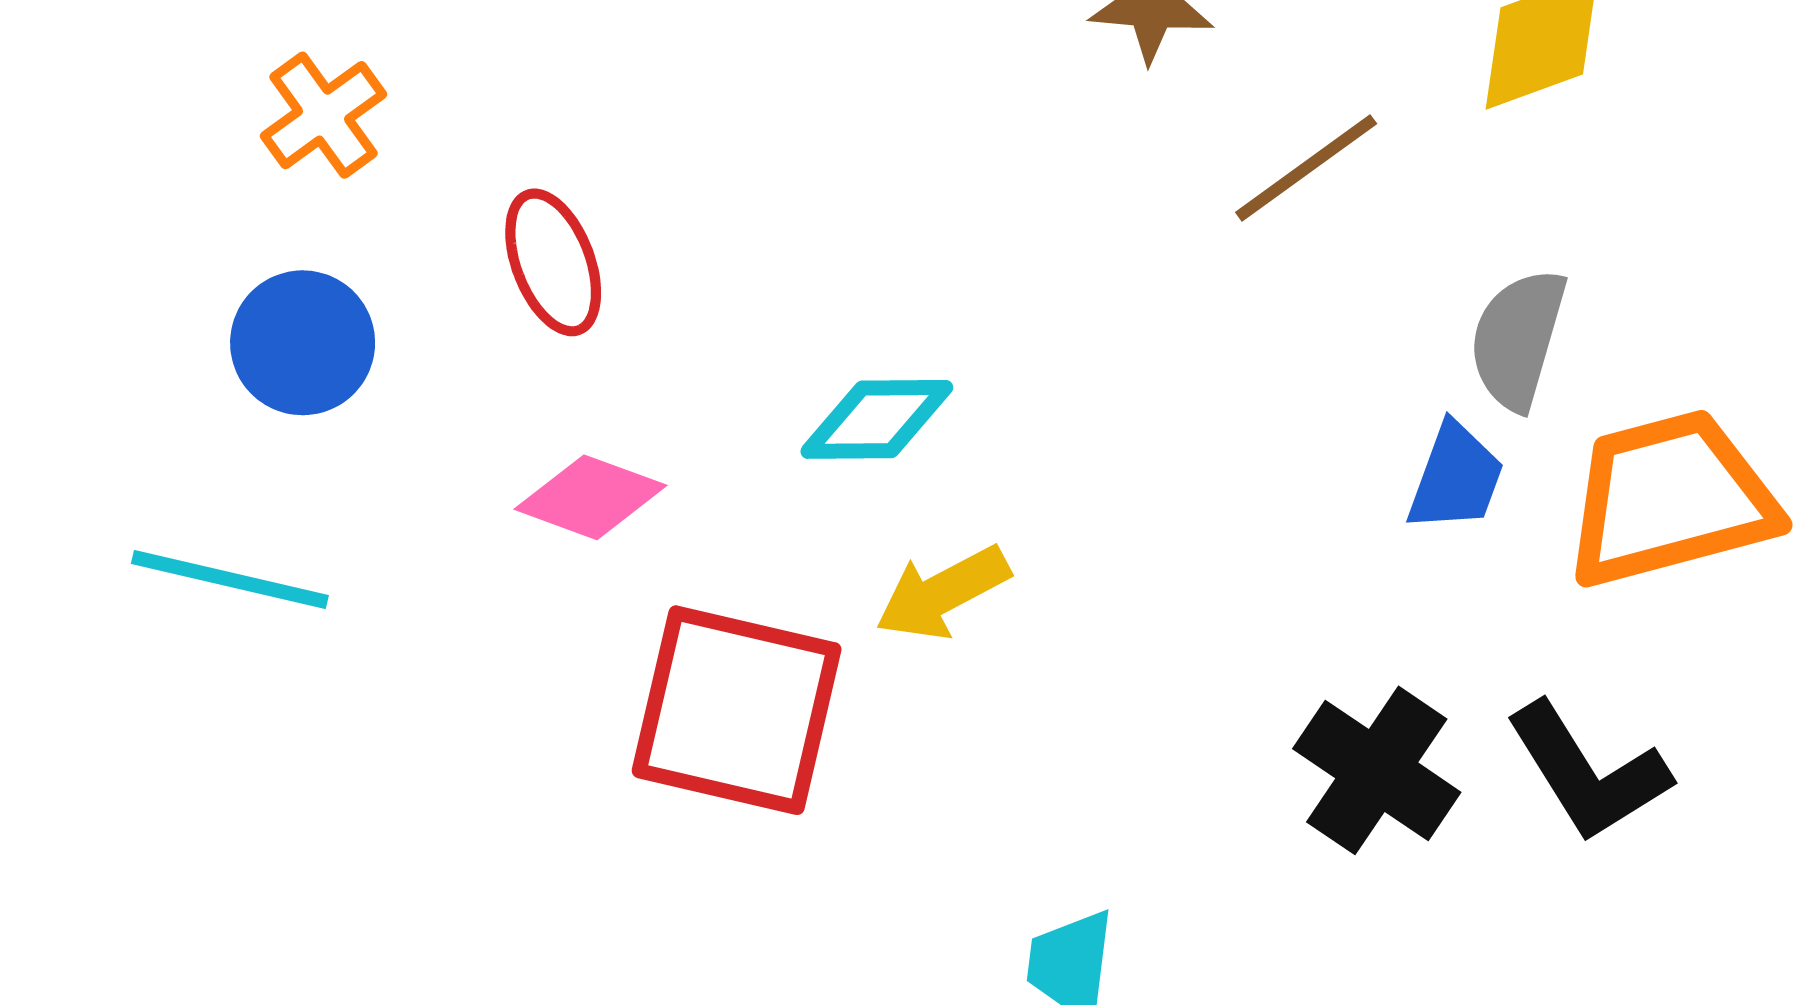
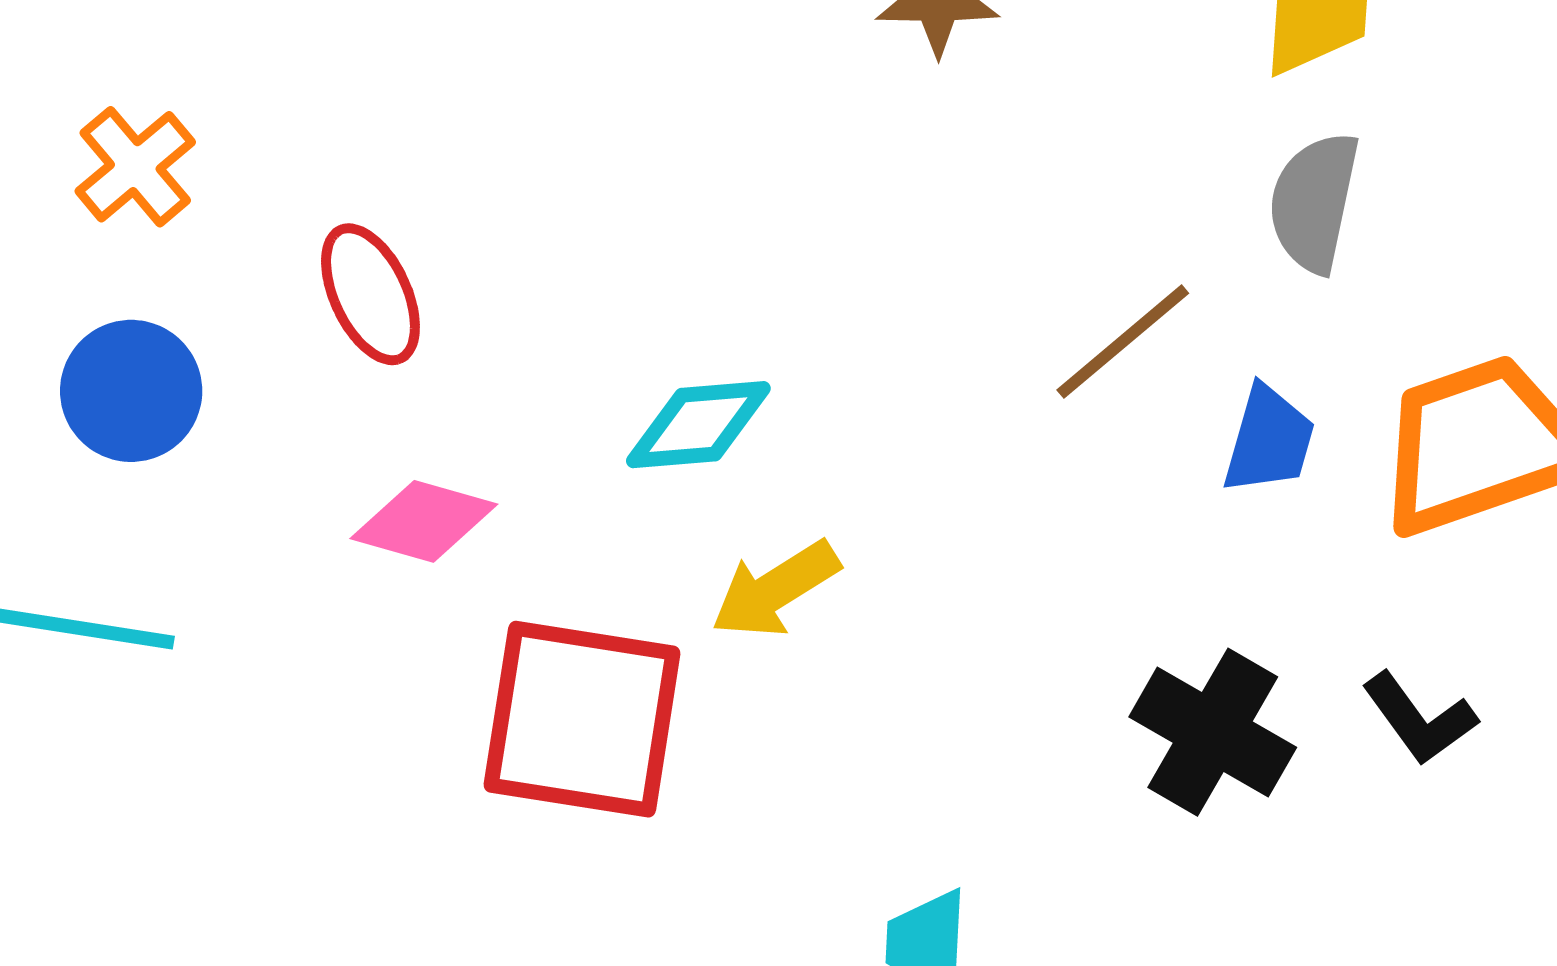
brown line: (1306, 168) -> (1123, 342), moved
gray semicircle: (1518, 339) -> (1314, 202), moved
black L-shape: (1588, 772) -> (1419, 719), size x0.7

